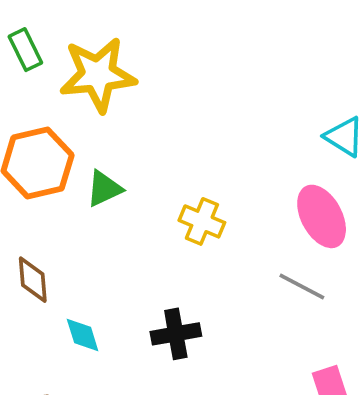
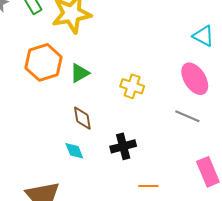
brown diamond: (33, 280) -> (82, 118), moved

